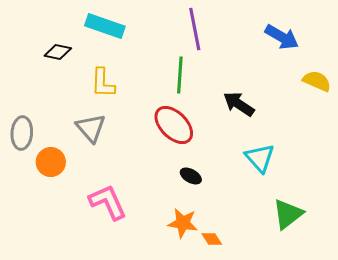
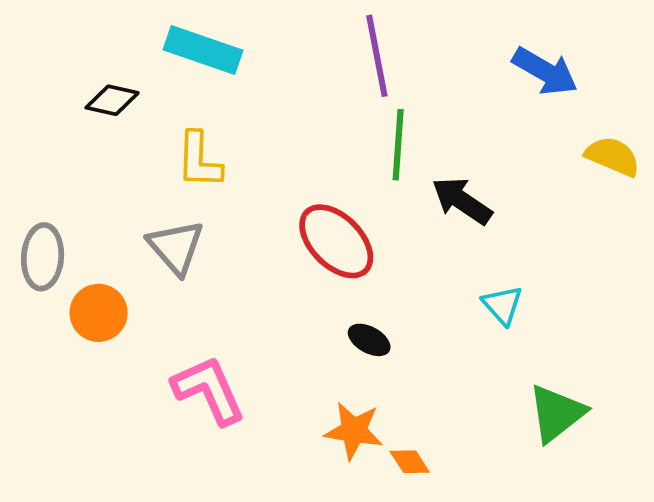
green line: (180, 75) -> (398, 145), moved
cyan triangle: (260, 158) -> (502, 305), size x0.7

